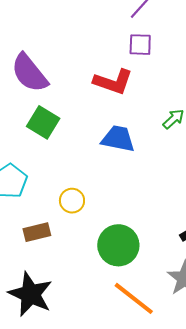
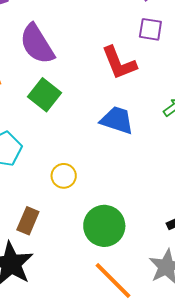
red L-shape: (113, 82) -> (119, 63), turned 42
brown rectangle: (37, 232) -> (28, 221), moved, turned -60

